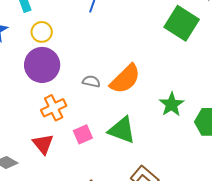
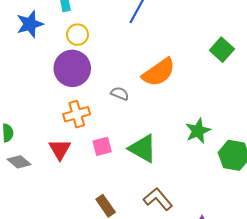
green square: (182, 23) -> (222, 50), size x0.7
orange semicircle: (125, 79) -> (159, 72), moved

